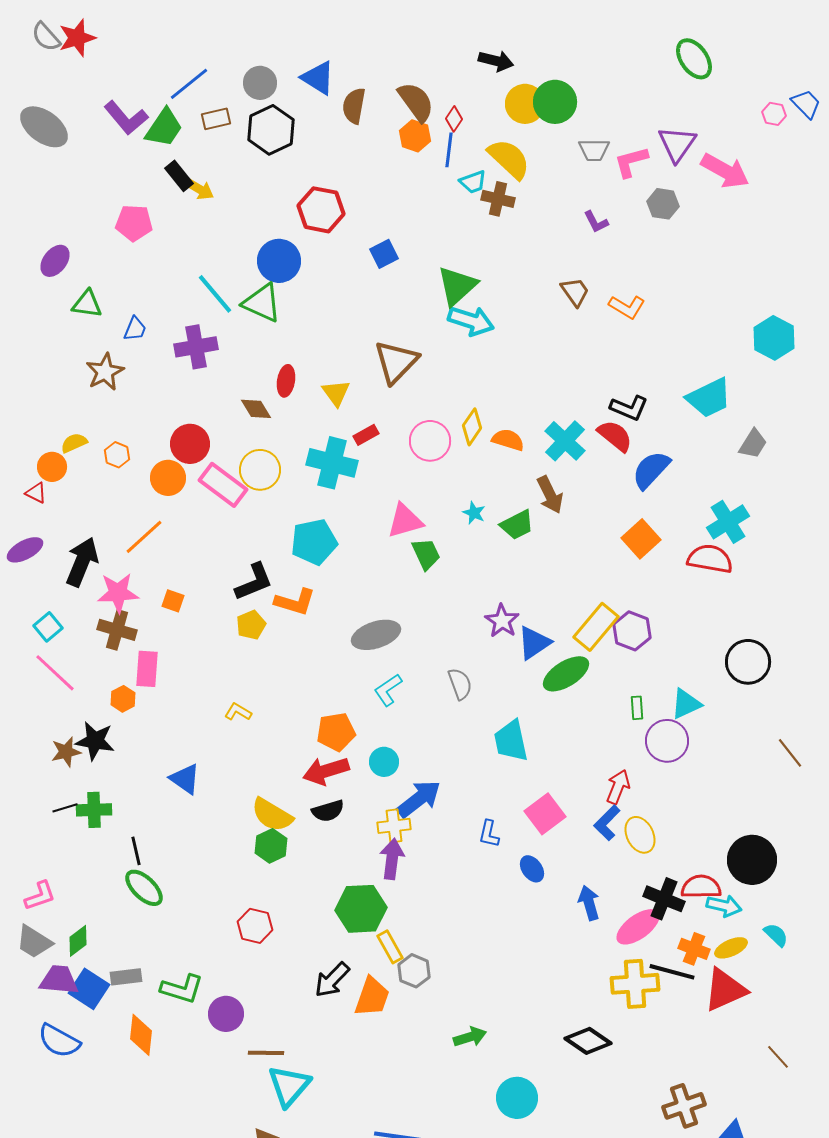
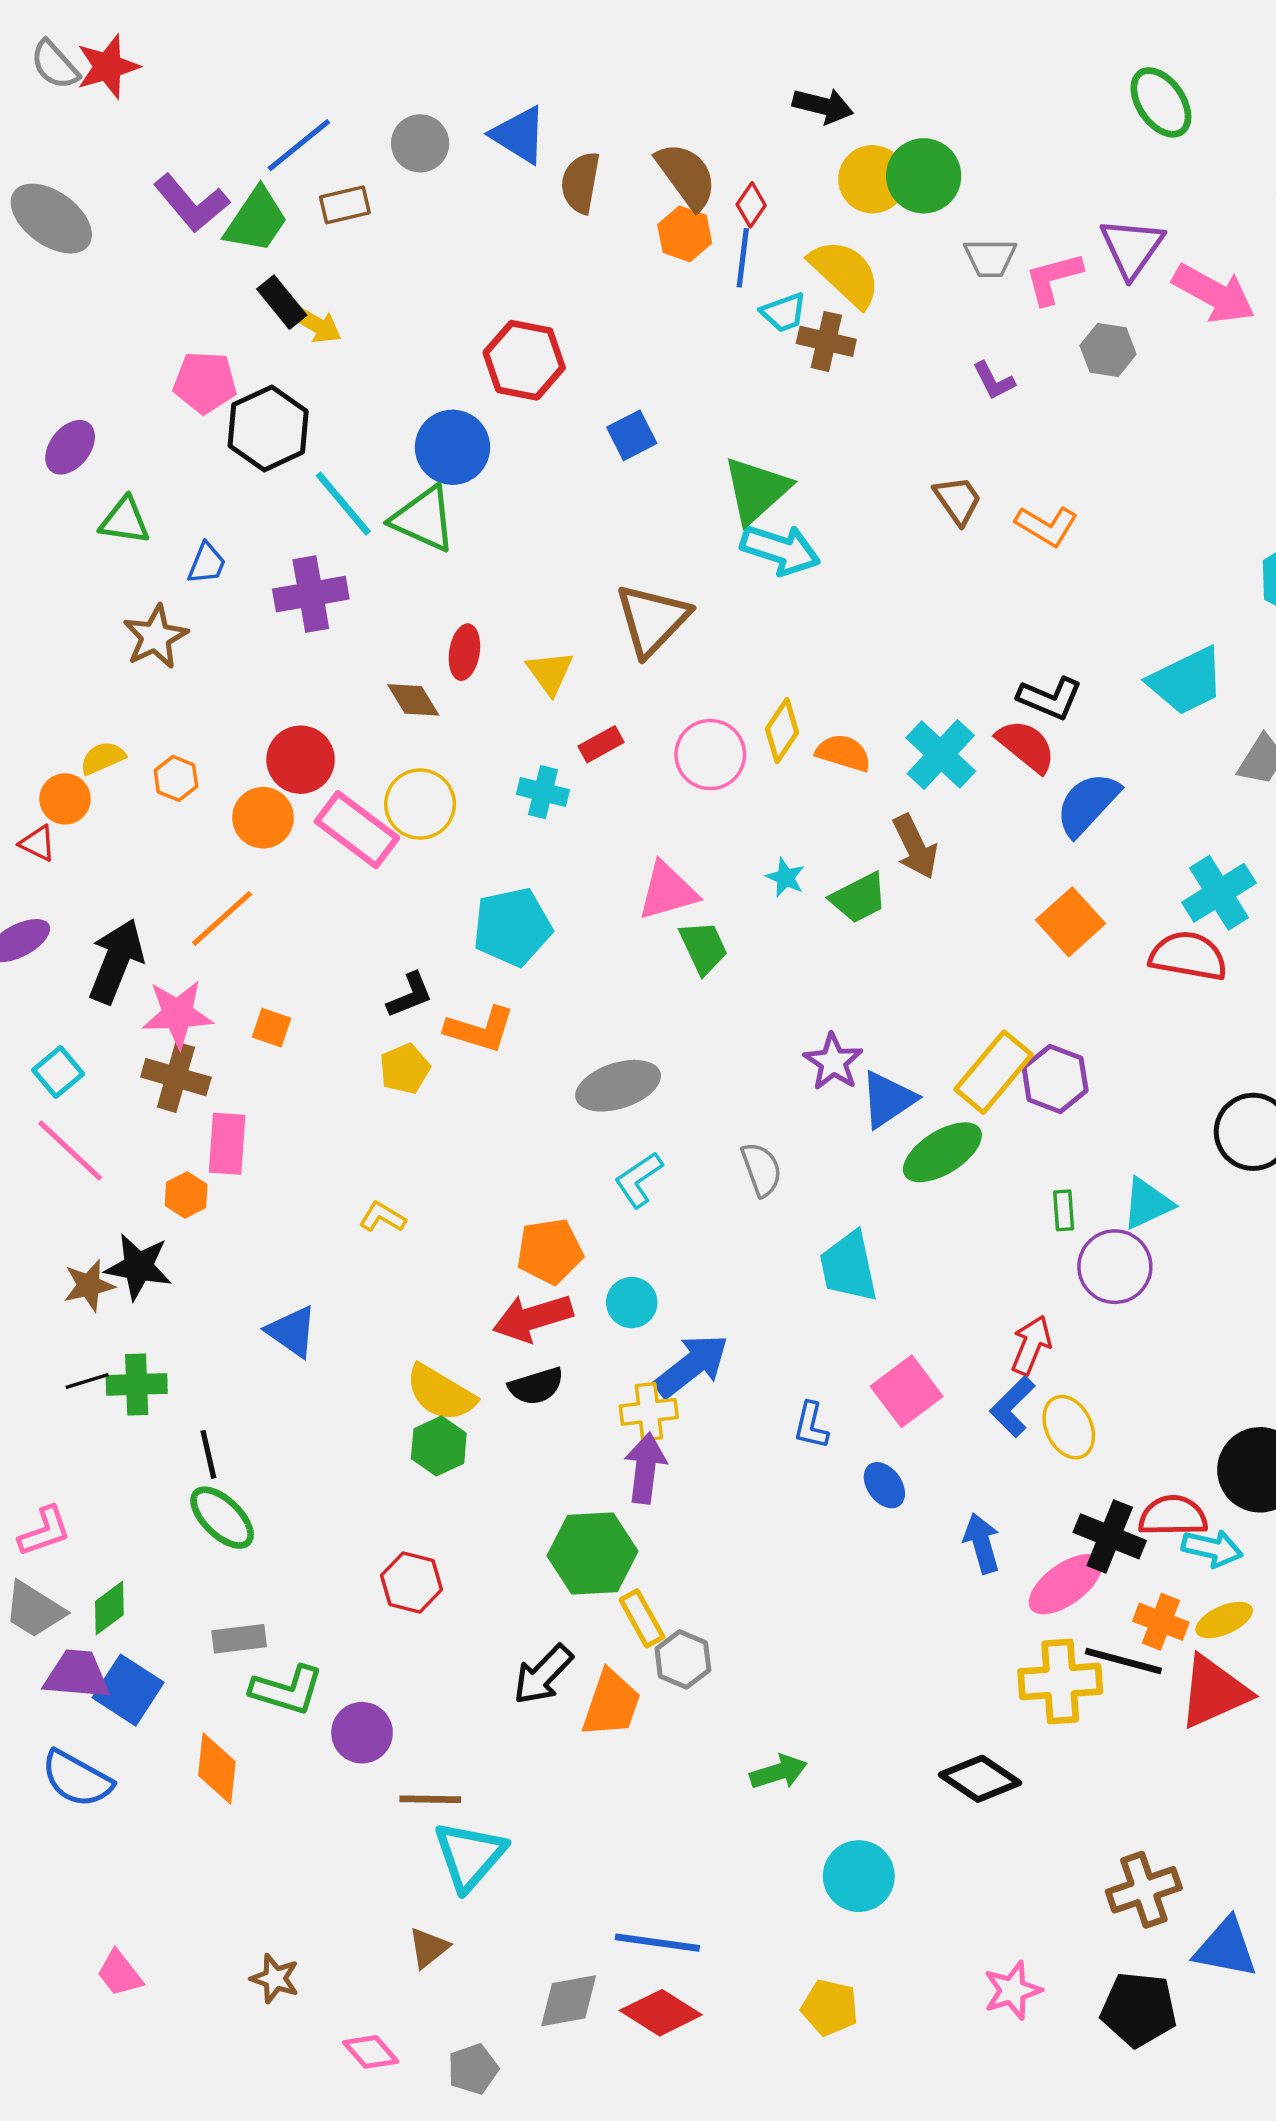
black hexagon: (271, 130) -> (268, 428), moved
cyan cross: (332, 463) -> (543, 792), size x0.6
black L-shape: (254, 582) -> (410, 995), size x0.7
gray rectangle: (126, 977) -> (239, 1639), moved

